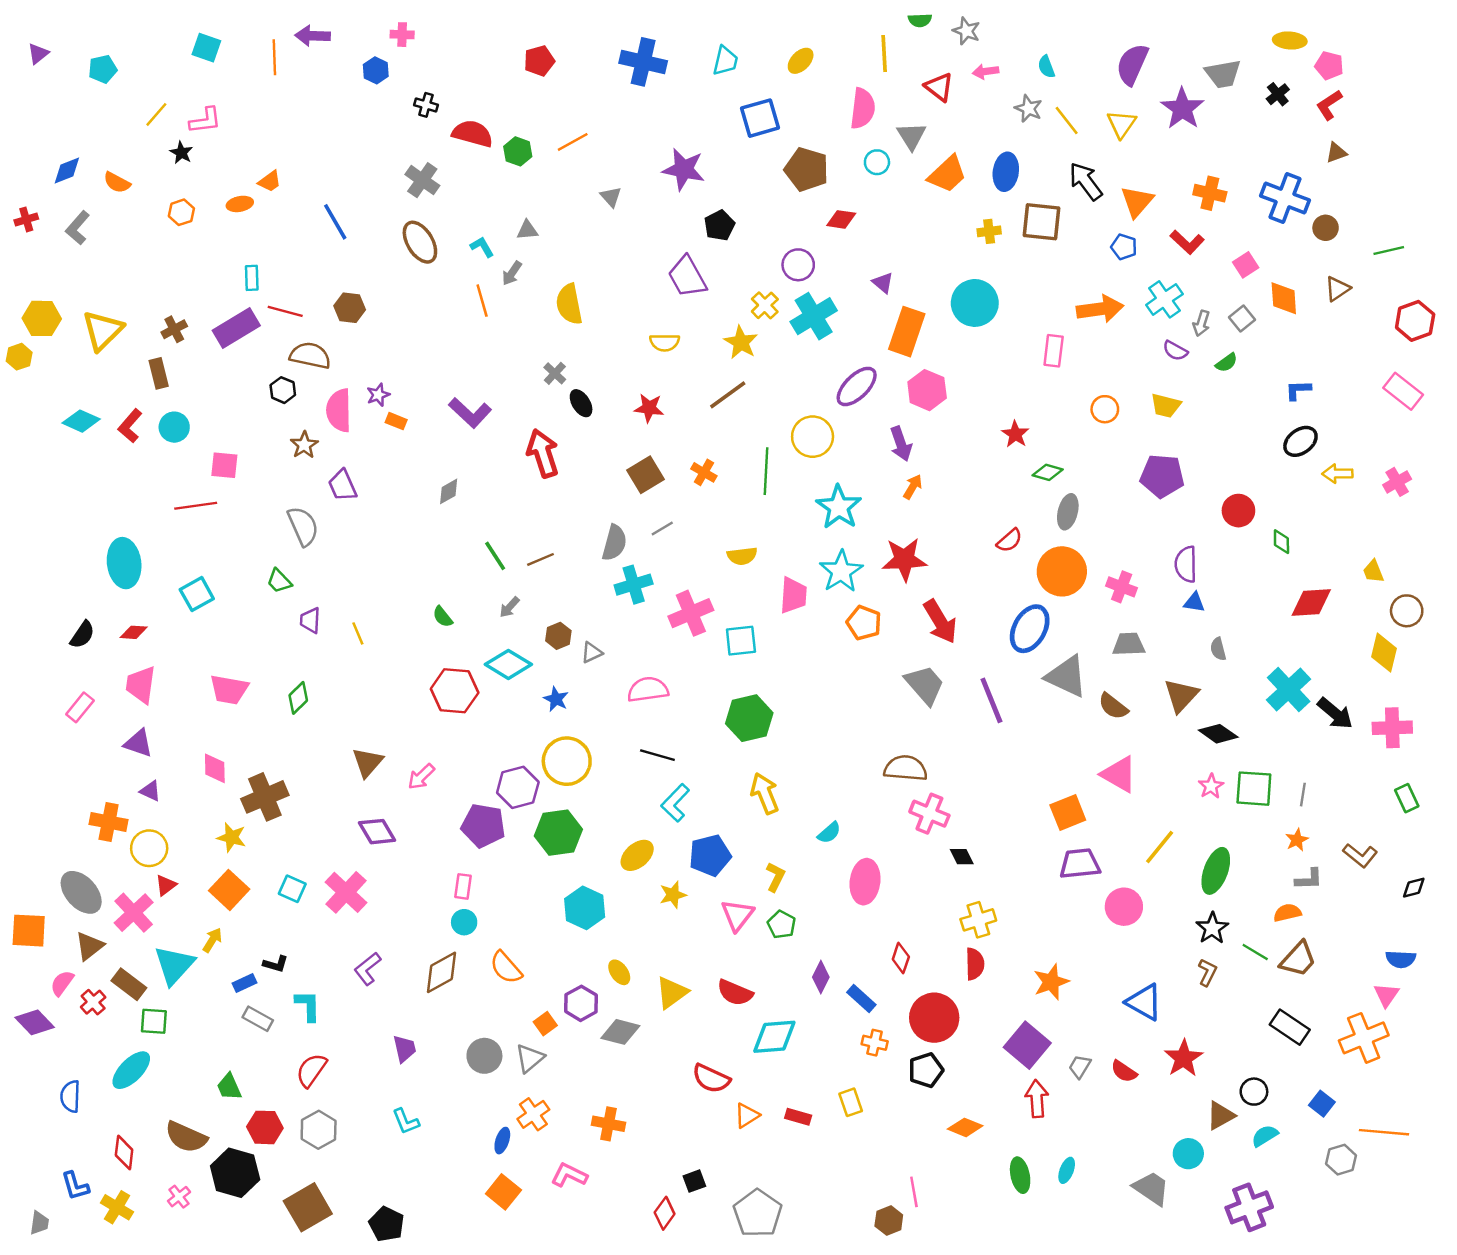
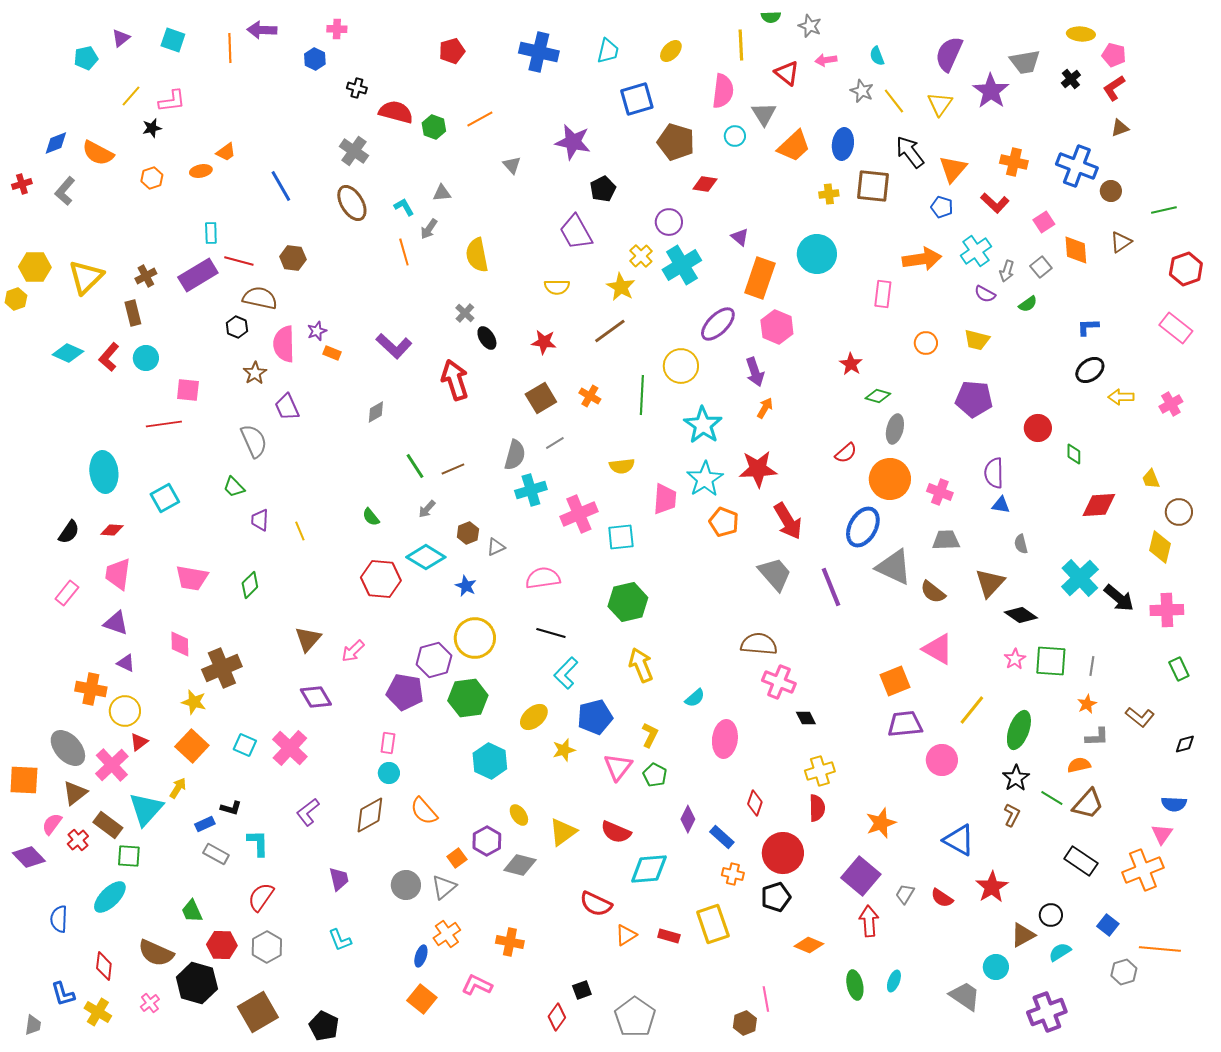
purple triangle: (38, 54) -> (121, 38), moved
black star: (181, 153) -> (152, 128), turned 30
orange semicircle: (117, 182) -> (98, 153), size x1.4
yellow rectangle: (851, 1102) -> (713, 924), size x1.6

